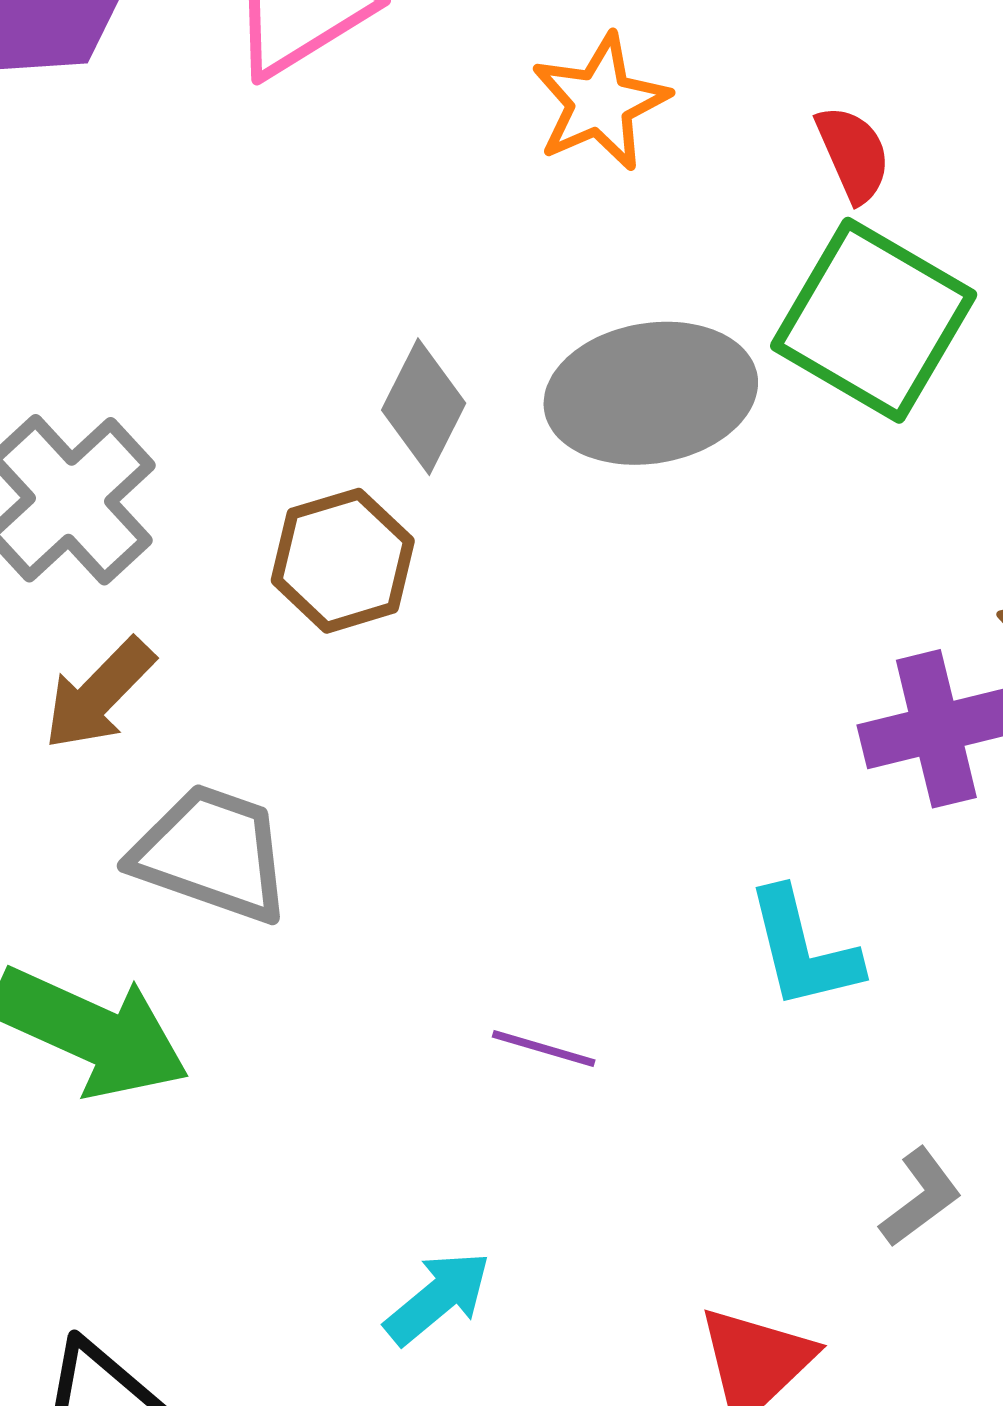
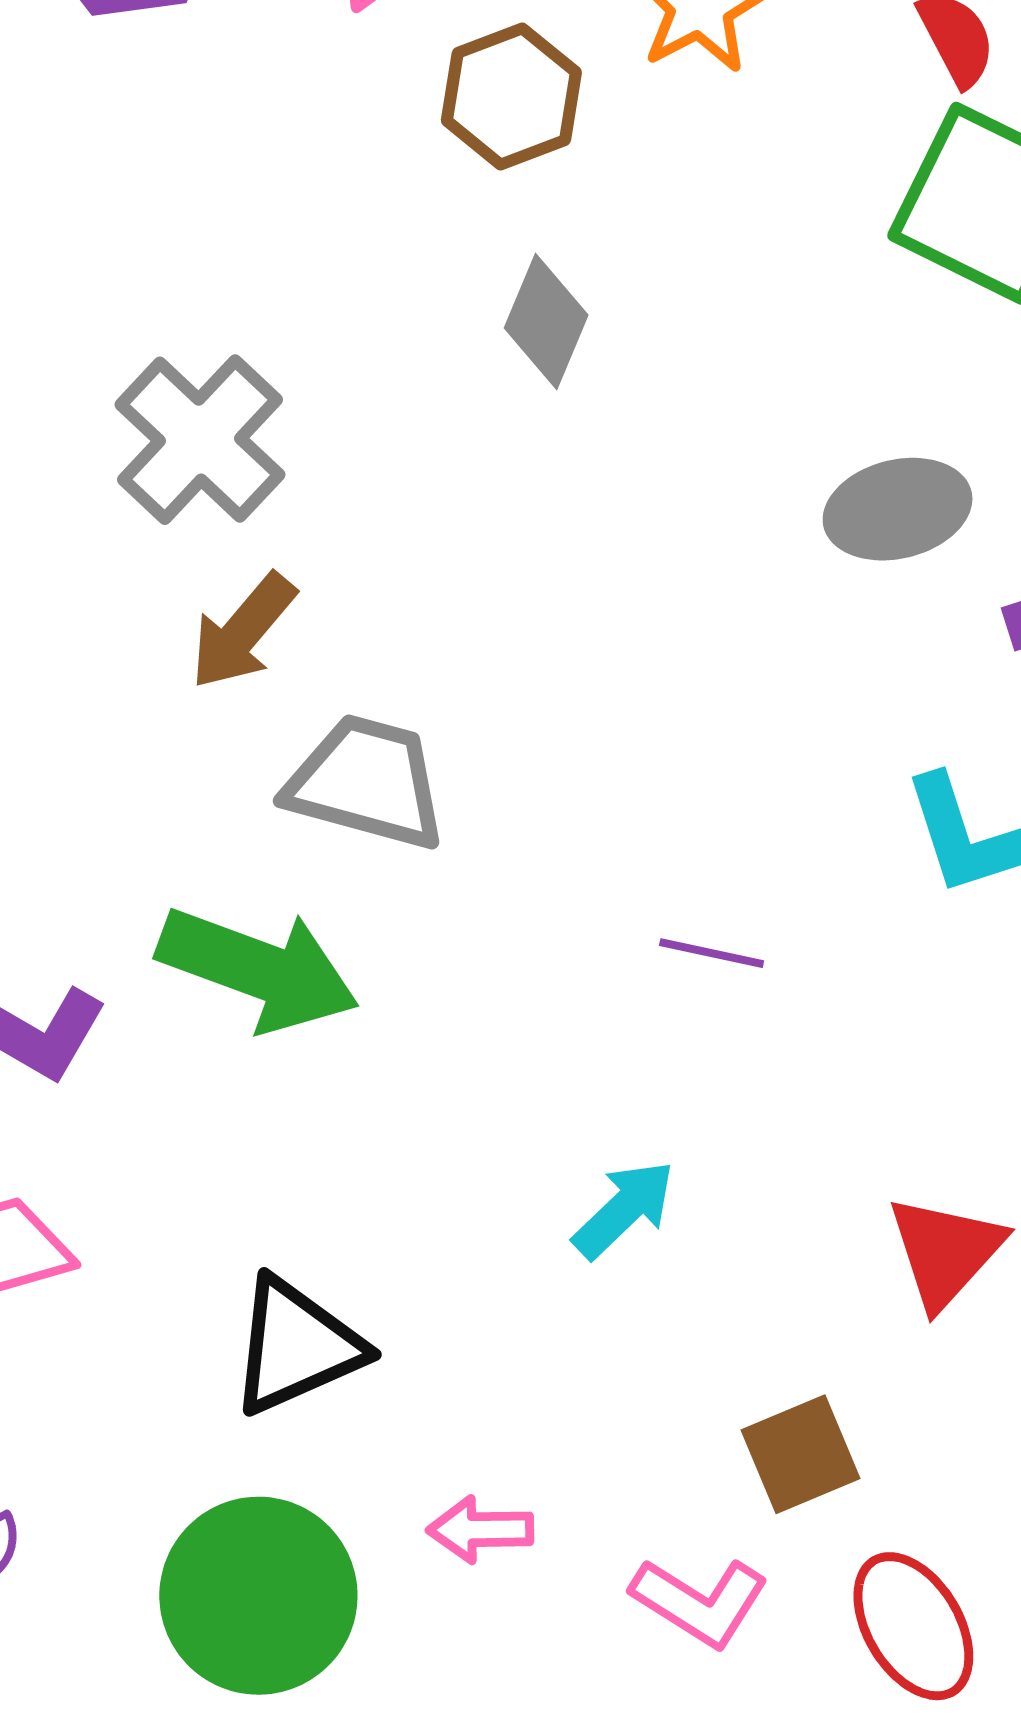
gray ellipse: (651, 393) -> (898, 509), moved, size x0.7
brown hexagon: (343, 561) -> (511, 96), moved

